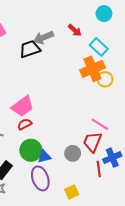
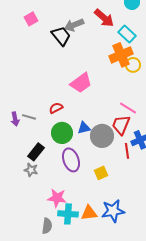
red arrow: (75, 30) -> (104, 18), size x1.5
black trapezoid: (30, 49) -> (61, 36), turned 70
pink trapezoid: (23, 106) -> (81, 83), moved
gray circle: (73, 153) -> (102, 136), size x1.5
blue triangle: (44, 157) -> (84, 128), moved

